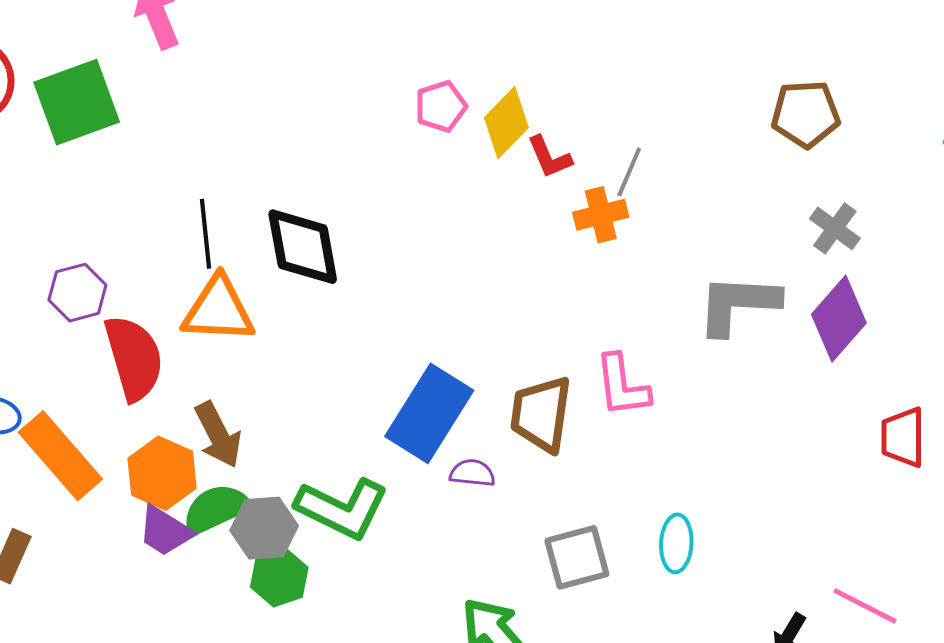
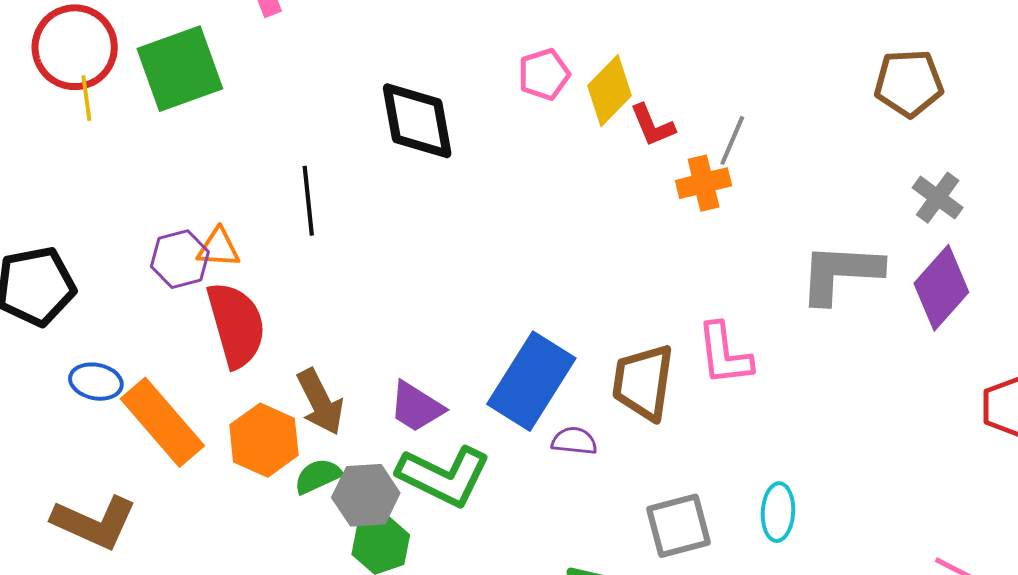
black diamond: (303, 247) -> (417, 121), moved
orange triangle: (218, 310) -> (219, 248), moved, size x0.6
green semicircle: (216, 509) -> (318, 476), size x0.7
purple trapezoid: (165, 531) -> (416, 407), moved

